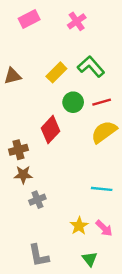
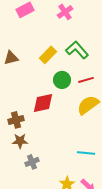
red diamond: (51, 130) -> (43, 103), turned 35

